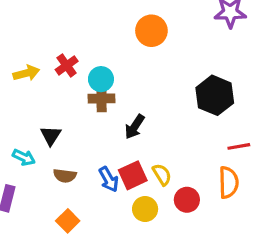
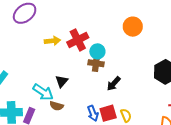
red cross: (67, 65) -> (78, 40), size x1.5
cyan arrow: (24, 157) -> (43, 92), size x1.5
brown semicircle: (65, 176) -> (57, 106), moved

